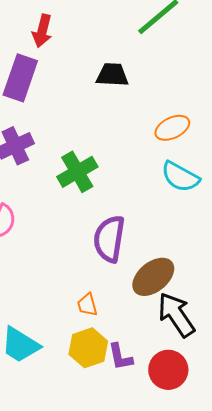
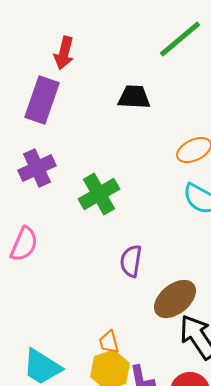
purple semicircle: (109, 239) -> (131, 261), size x0.7
orange trapezoid: (87, 305) -> (109, 342), moved

